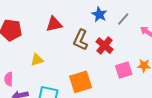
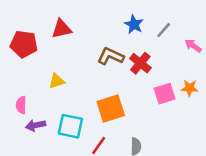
red triangle: (54, 24) -> (62, 29), moved
brown L-shape: (81, 40) -> (111, 56), turned 90

